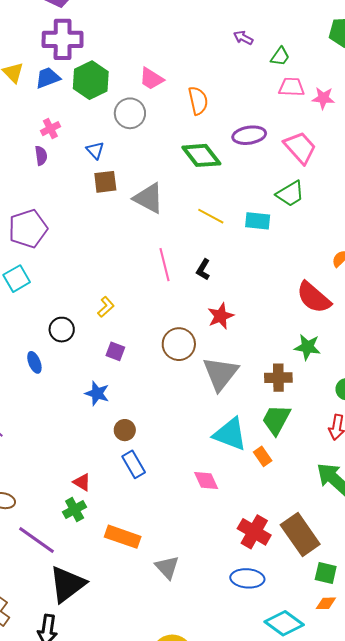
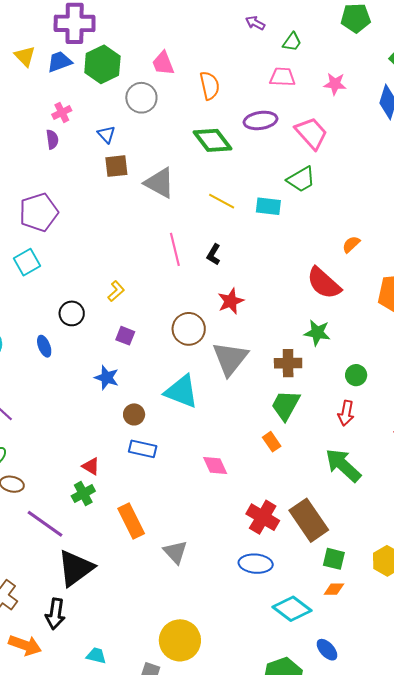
pink trapezoid: (151, 79) -> (163, 63), turned 36
pink trapezoid: (291, 87) -> (282, 77), moved
cyan triangle: (230, 434) -> (181, 391), moved
blue rectangle: (134, 464) -> (143, 449), turned -48
orange rectangle: (123, 537) -> (131, 521), turned 44

